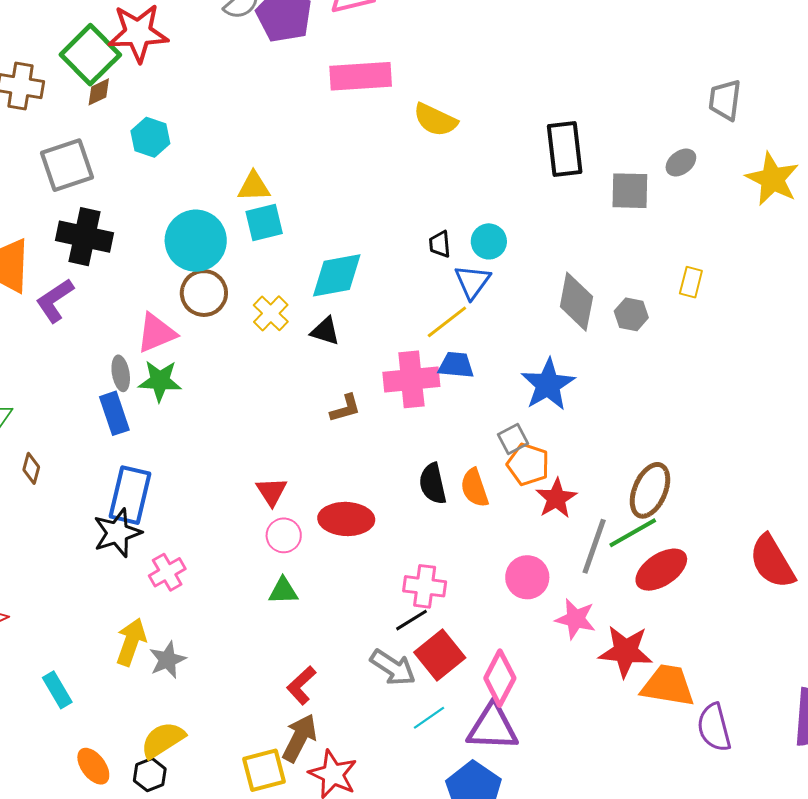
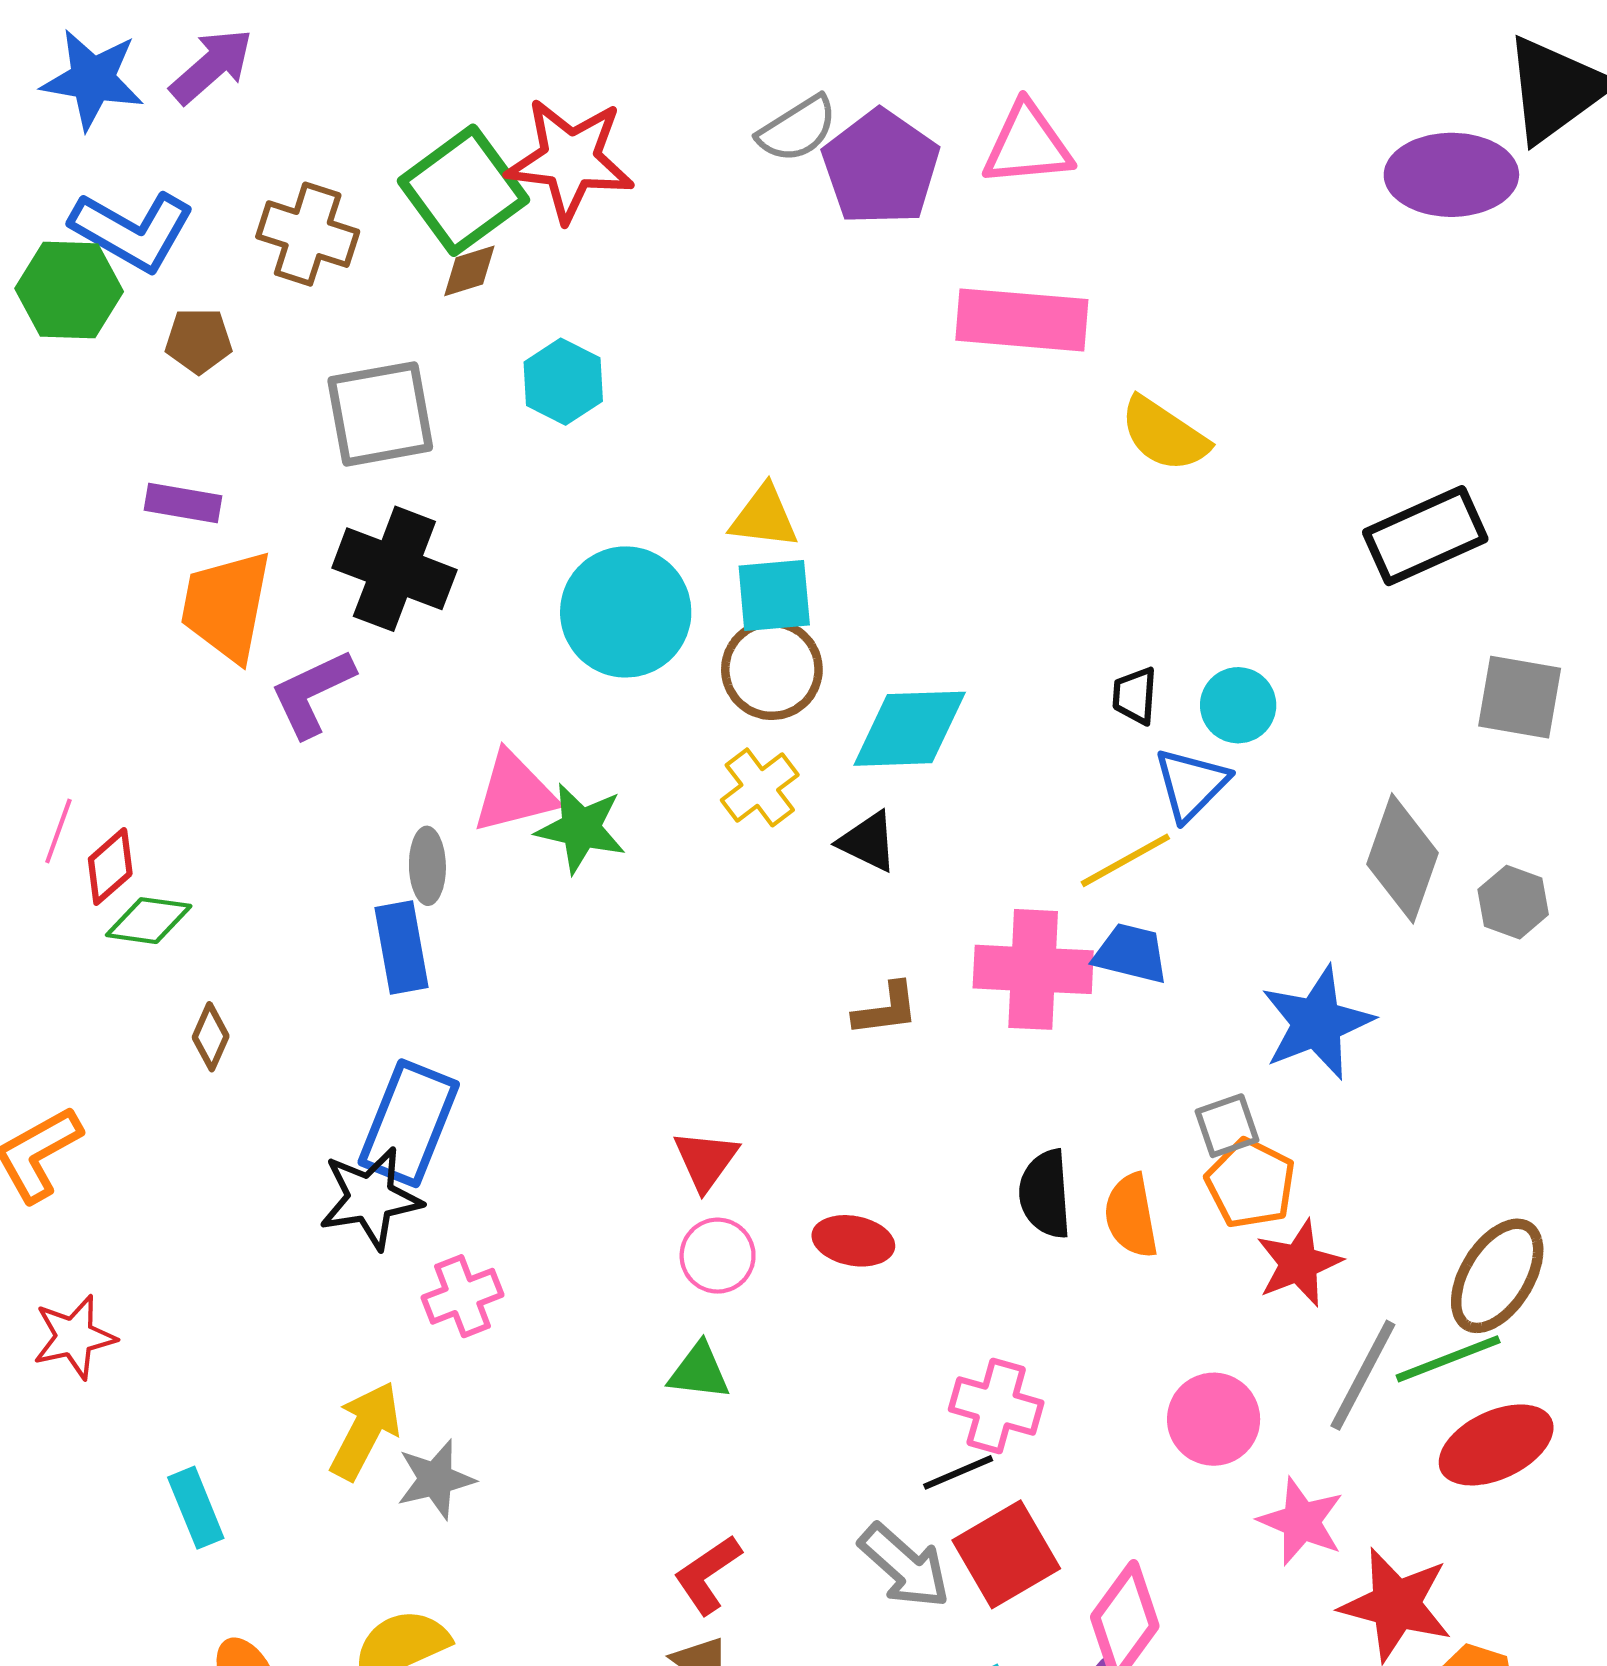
black rectangle: (565, 149) -> (1425, 536), turned 64
gray square: (630, 191) -> (1520, 697), moved
brown circle: (204, 293) -> (772, 669), moved
green star: (160, 381) -> (581, 828), moved
red ellipse: (346, 519) -> (853, 1241), size x0.7

